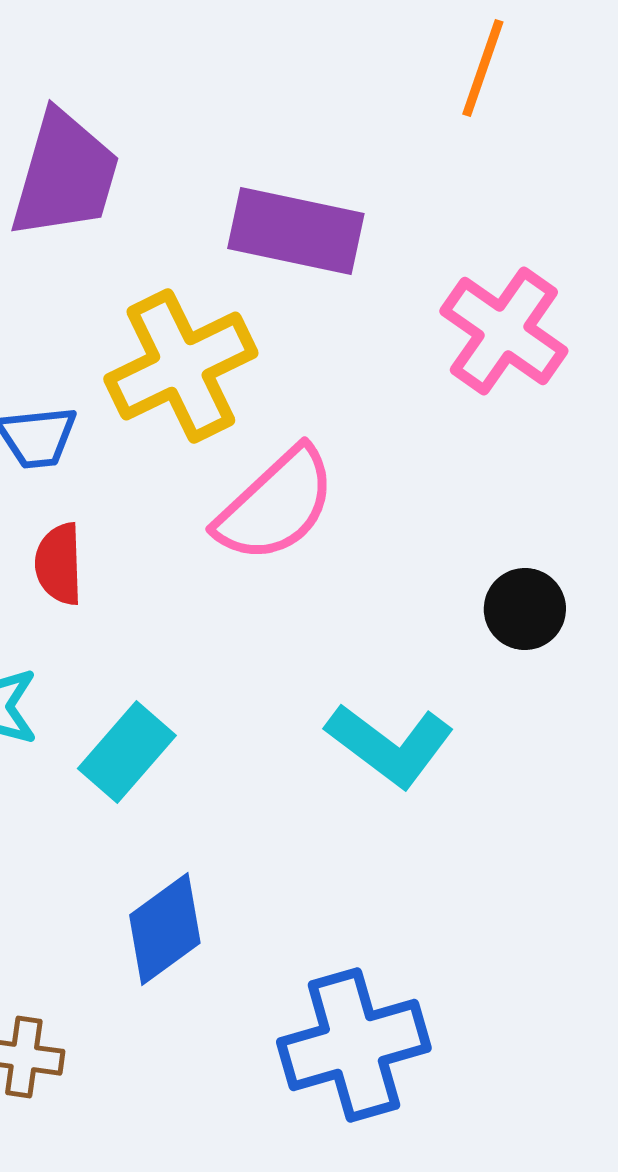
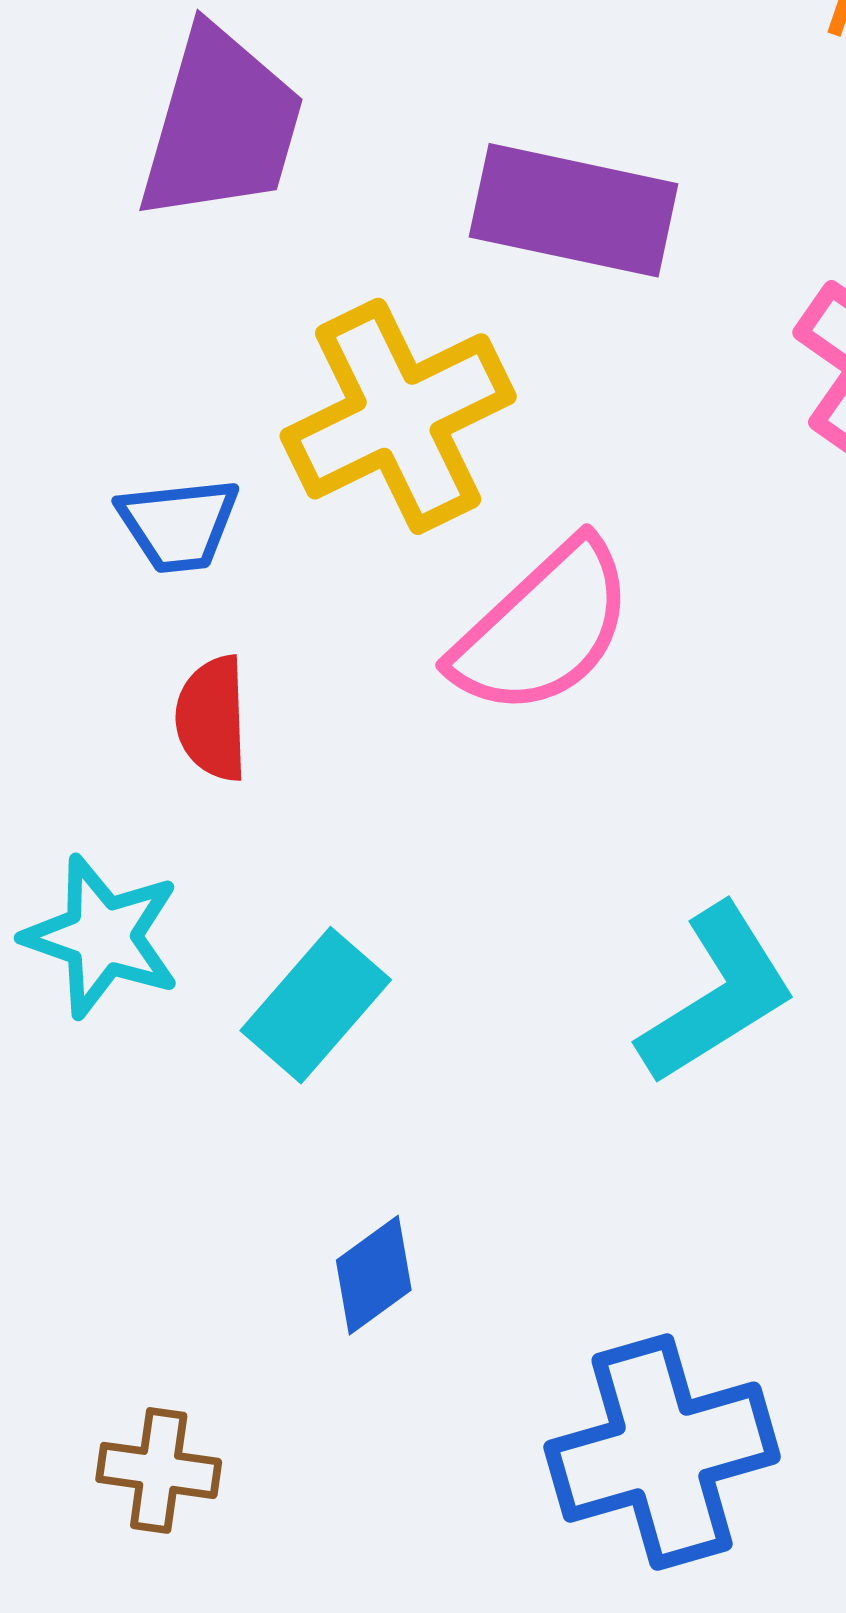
cyan L-shape: (390, 745) -> (717, 994), turned -69
blue diamond: (165, 929) -> (374, 1275), size x0.7

